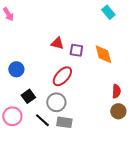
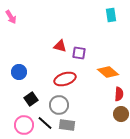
cyan rectangle: (108, 12) -> (111, 15), turned 32
orange diamond: (103, 54) -> (108, 72), moved, turned -35
red ellipse: (62, 76) -> (65, 79), turned 30
pink circle: (12, 116) -> (24, 125), moved

